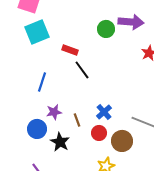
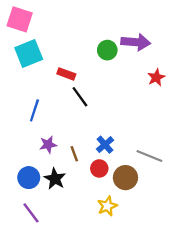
blue circle: (37, 129) -> (29, 178), moved

